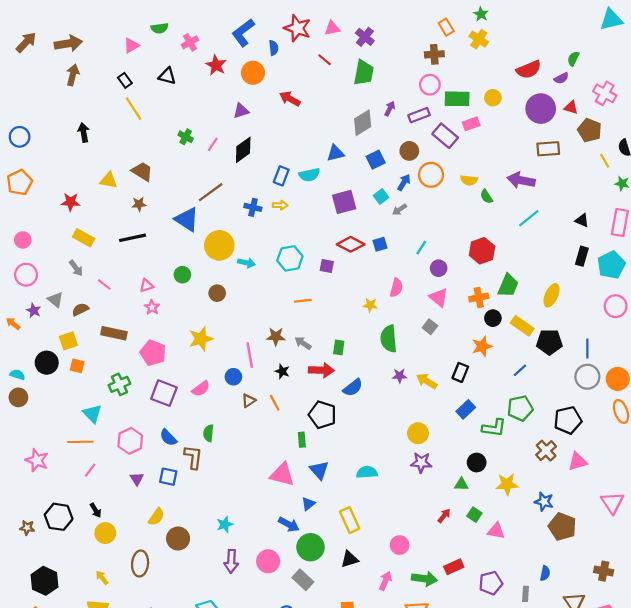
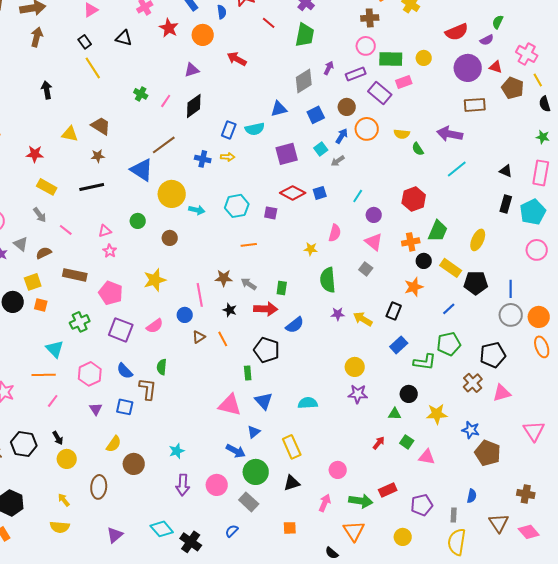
yellow line: (605, 161) -> (538, 80), moved

